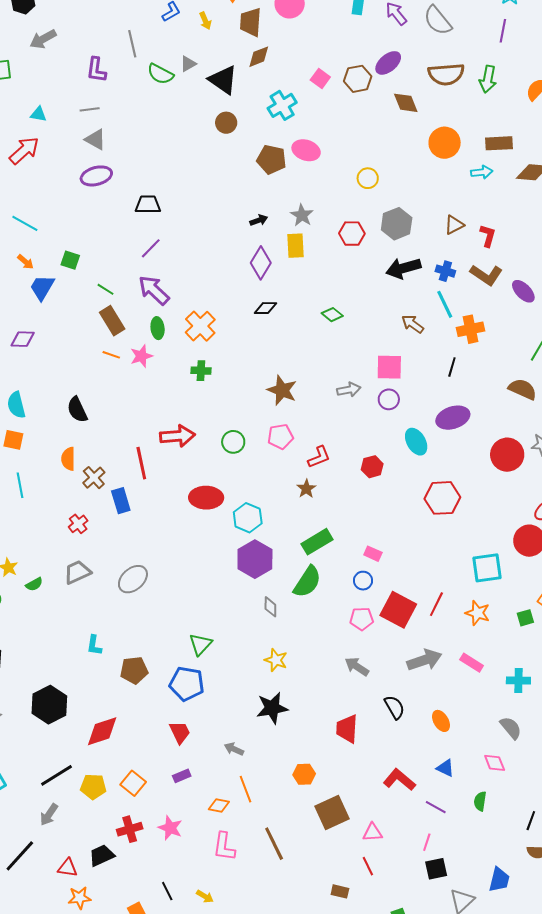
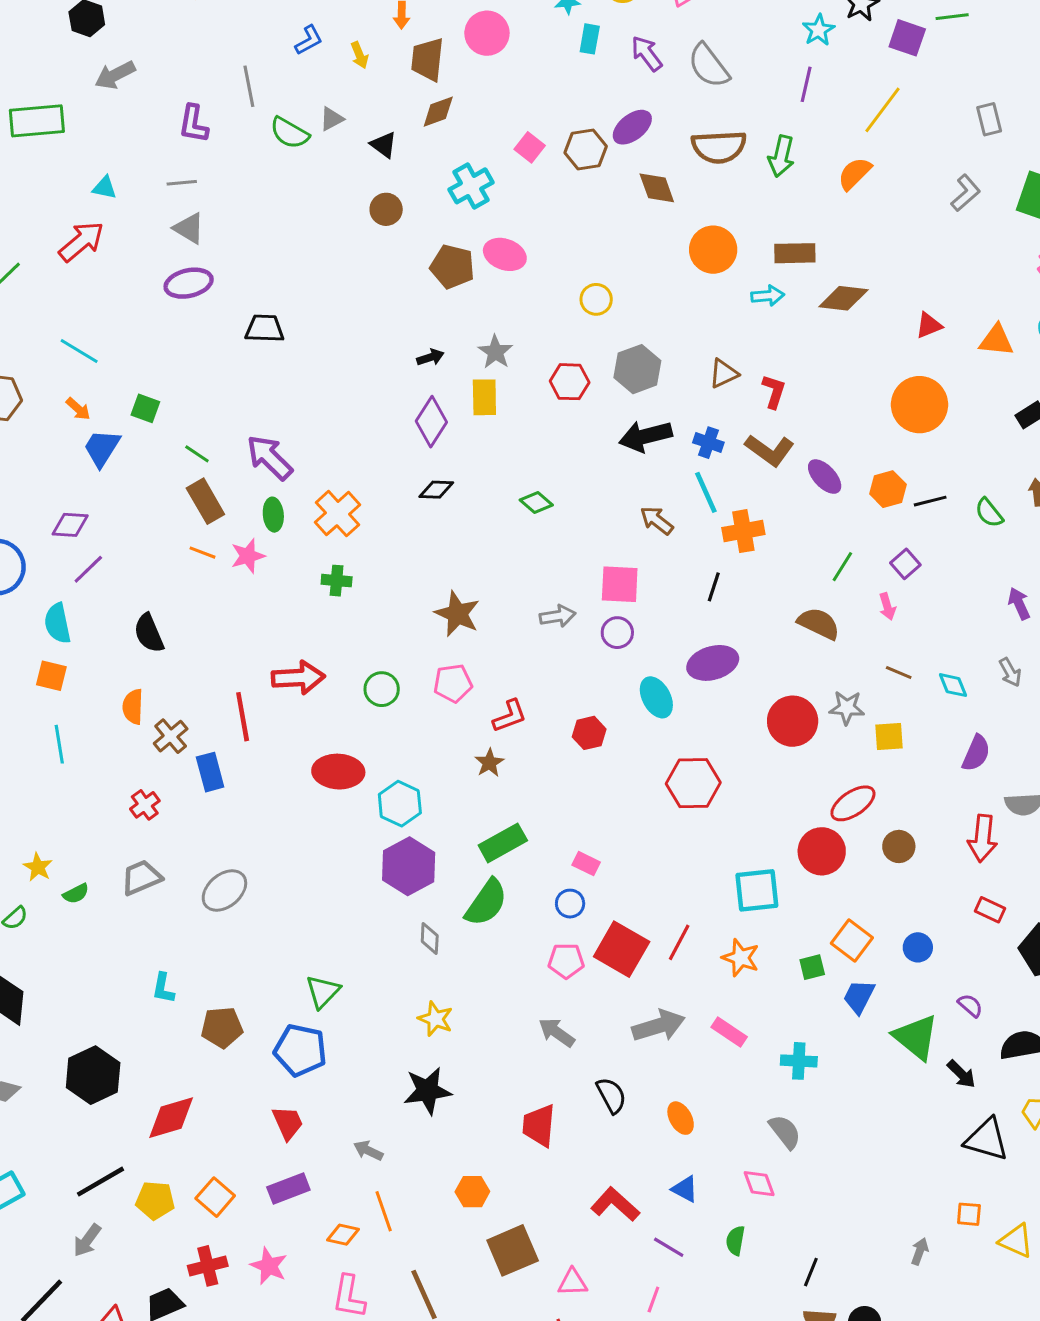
black triangle: (223, 80) -> (384, 145), size x0.6
purple line: (151, 248) -> (88, 569), moved
purple rectangle: (182, 776) -> (288, 1188), size x1.5

